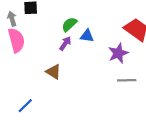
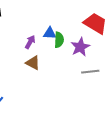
green semicircle: (69, 24) -> (59, 40), moved, turned 140
brown triangle: (53, 72) -> (33, 63), moved

